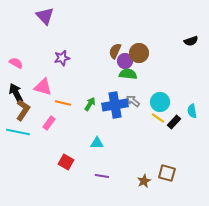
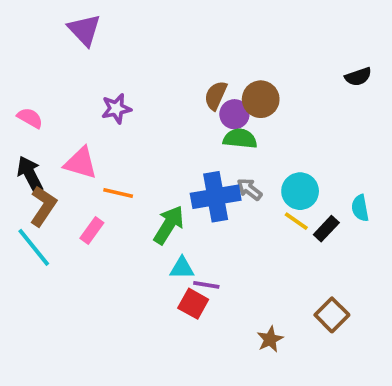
green arrow: (90, 104) -> (169, 225), moved, size x1.5
cyan line: (18, 132) -> (34, 247), turned 40
red square: (66, 162) -> (193, 304), moved
brown square: (167, 173) -> (332, 315), moved, turned 30
purple line: (102, 176) -> (206, 285), moved

